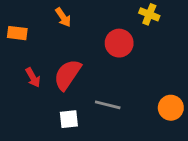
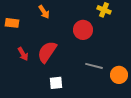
gray line: (108, 105) -> (94, 66), moved
white square: (69, 119) -> (56, 83), moved

